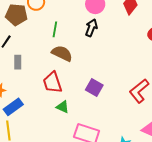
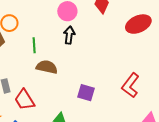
red trapezoid: (52, 82) -> (24, 100), moved

